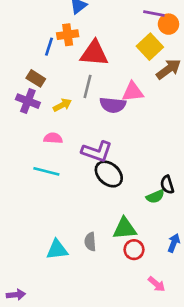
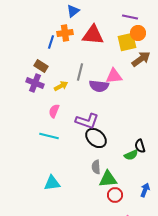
orange circle: (168, 24) -> (138, 33), moved
yellow square: (150, 47) -> (127, 42), turned 30
red triangle: (94, 53) -> (93, 35), moved
pink semicircle: (53, 138) -> (54, 111), turned -72
gray semicircle: (90, 242) -> (96, 167), moved
cyan triangle: (57, 250) -> (52, 183), moved

